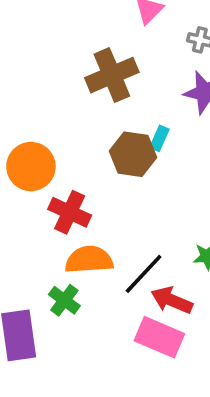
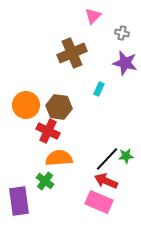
brown hexagon: (133, 154) -> (59, 107), moved
black line: (144, 274) -> (107, 159), moved

